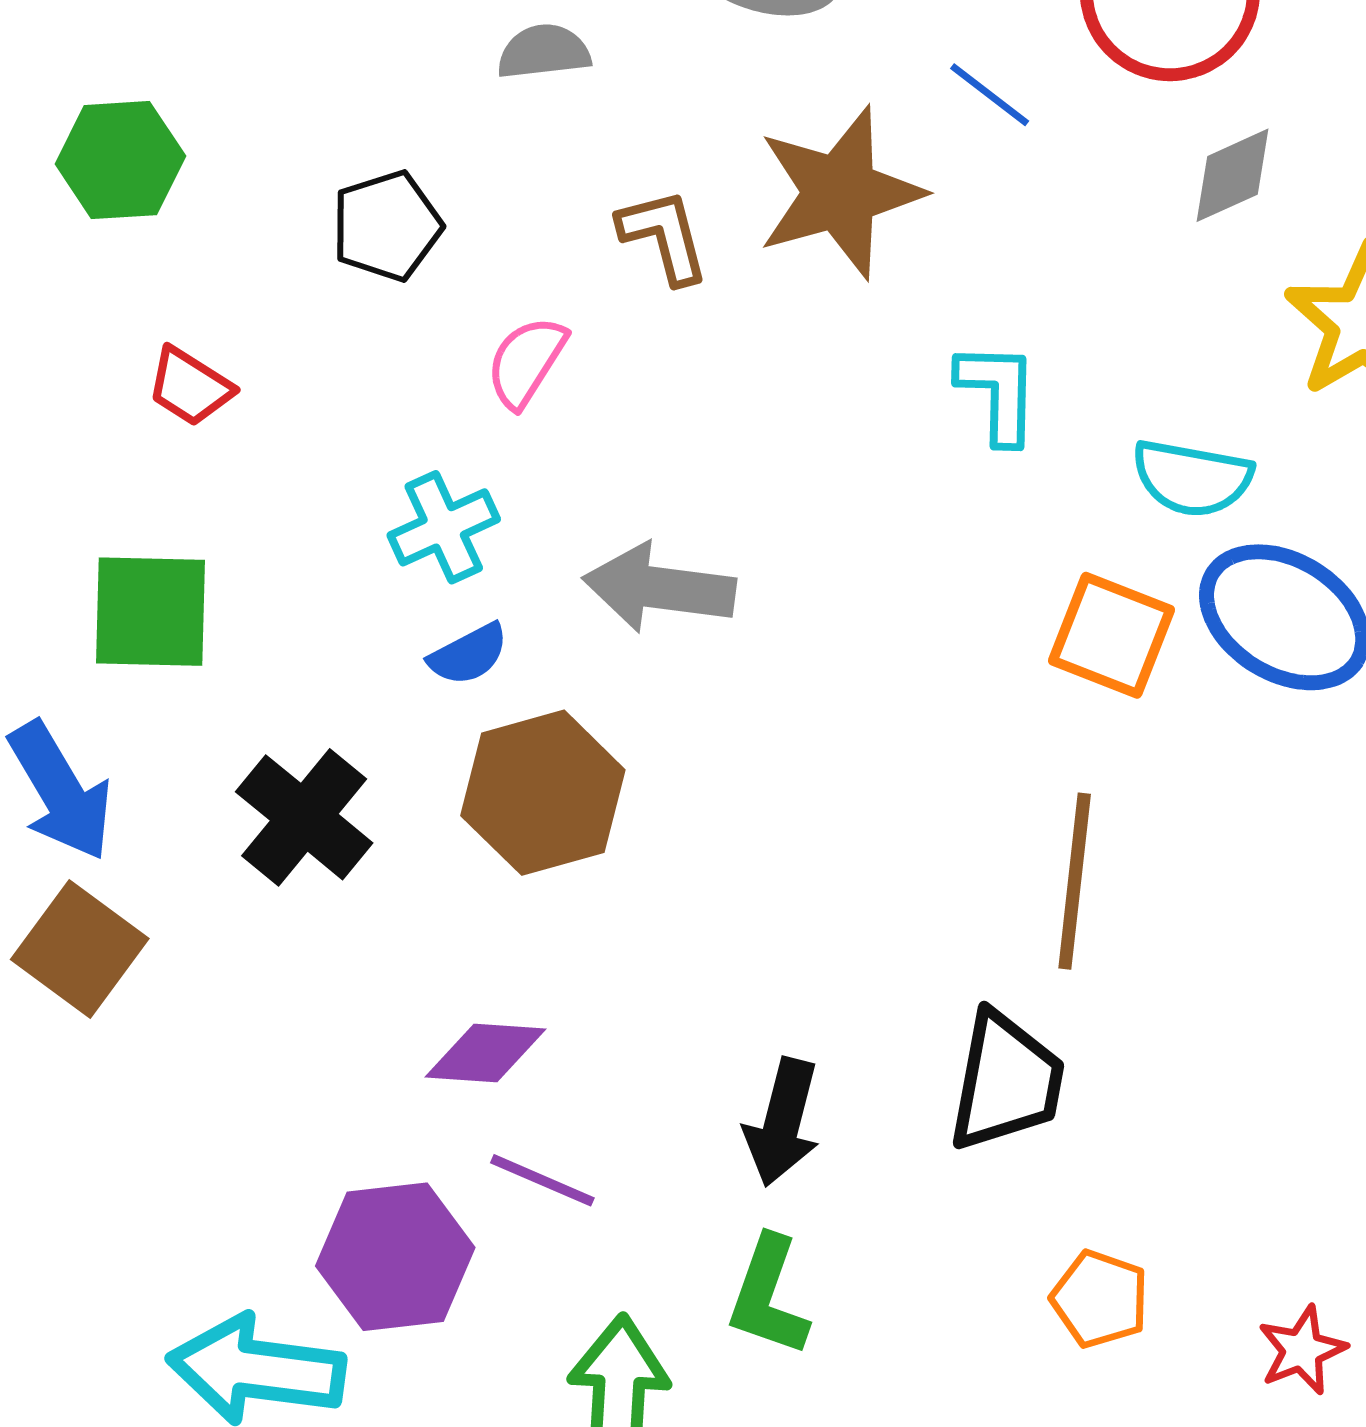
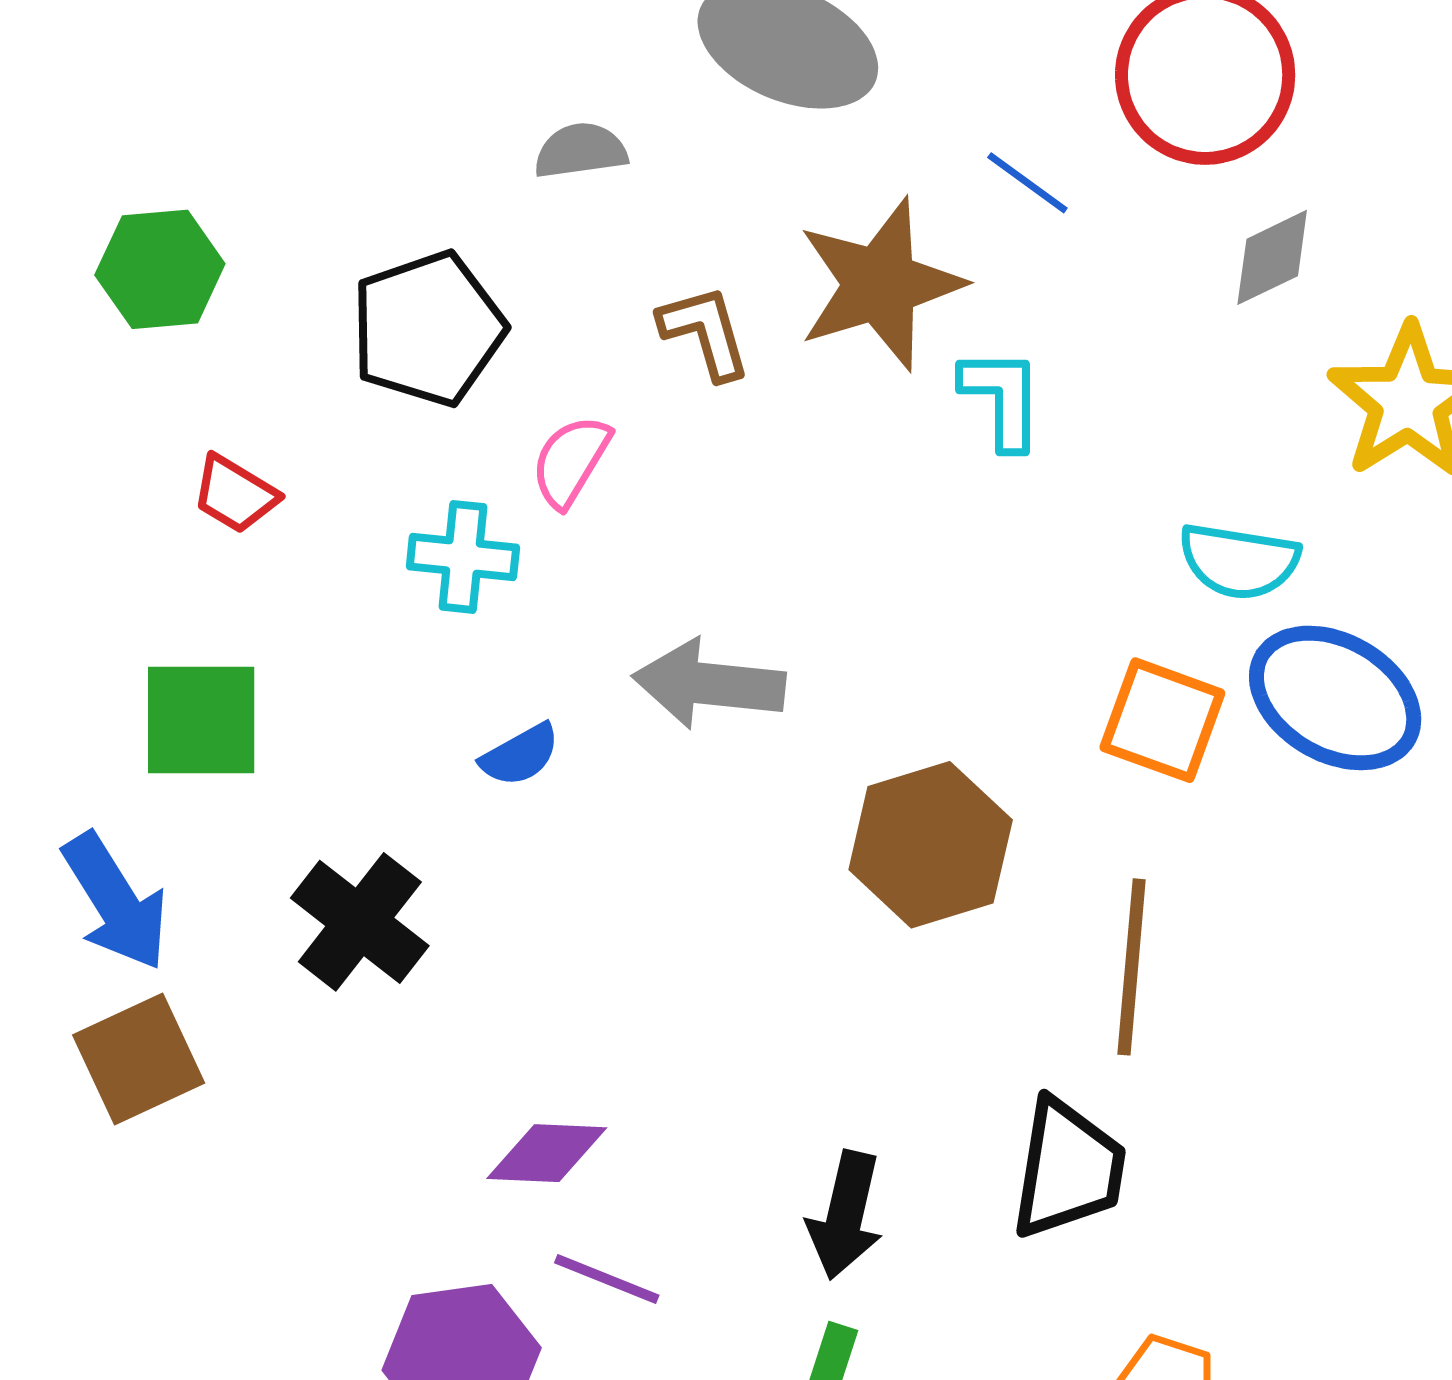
black pentagon: (387, 226) -> (428, 329), size x1.4
cyan L-shape: (998, 393) -> (1002, 398), moved
cyan cross: (444, 527) -> (463, 557), moved, turned 32
brown hexagon: (543, 793) -> (931, 845), moved
brown square: (80, 949) -> (139, 1059), turned 30

